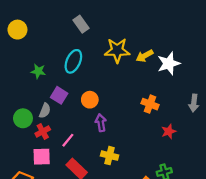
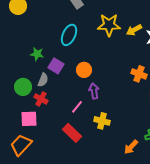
green star: (38, 71) -> (37, 54), moved
red cross: (43, 131) -> (41, 99), turned -32
pink line: (68, 140) -> (77, 107), moved
pink square: (42, 157) -> (29, 119), moved

